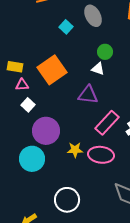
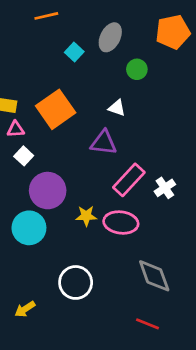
gray ellipse: (93, 16) -> (110, 37), turned 55
green circle: (105, 52) -> (137, 69), moved

